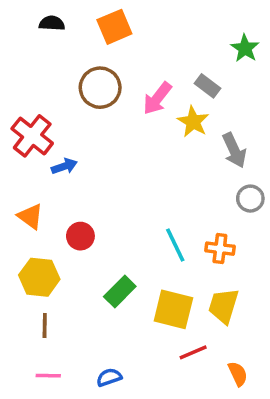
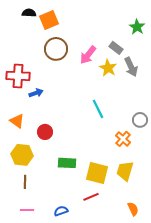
orange square: (114, 27) -> (49, 20), moved
red cross: (32, 136) -> (18, 76), turned -35
gray arrow: (234, 150) -> (131, 67), moved
gray circle: (250, 199) -> (140, 120), moved
cyan line: (175, 245) -> (98, 109), moved
orange cross: (220, 249) -> (123, 139), turned 35
green rectangle: (120, 292) -> (67, 163), turned 48
red line: (193, 352) -> (91, 197), moved

